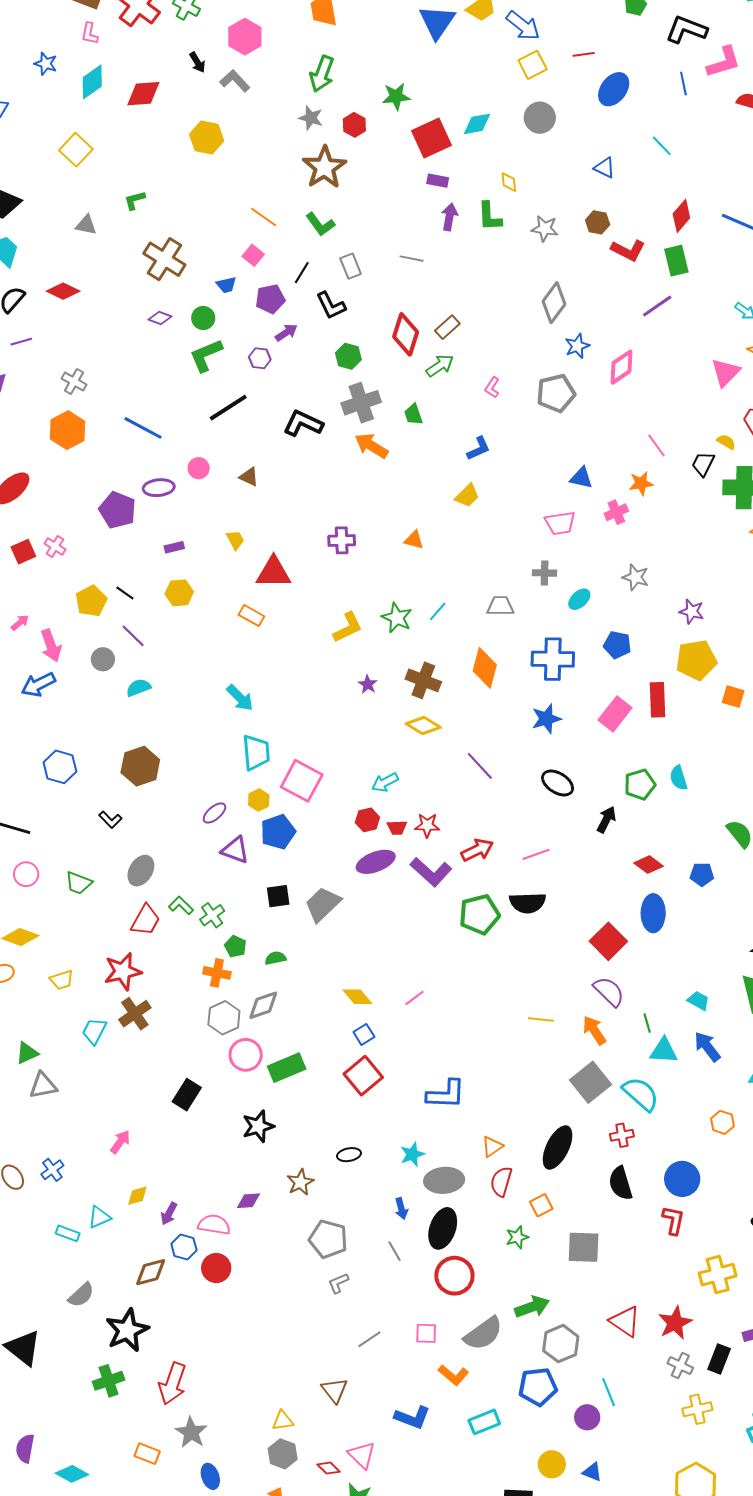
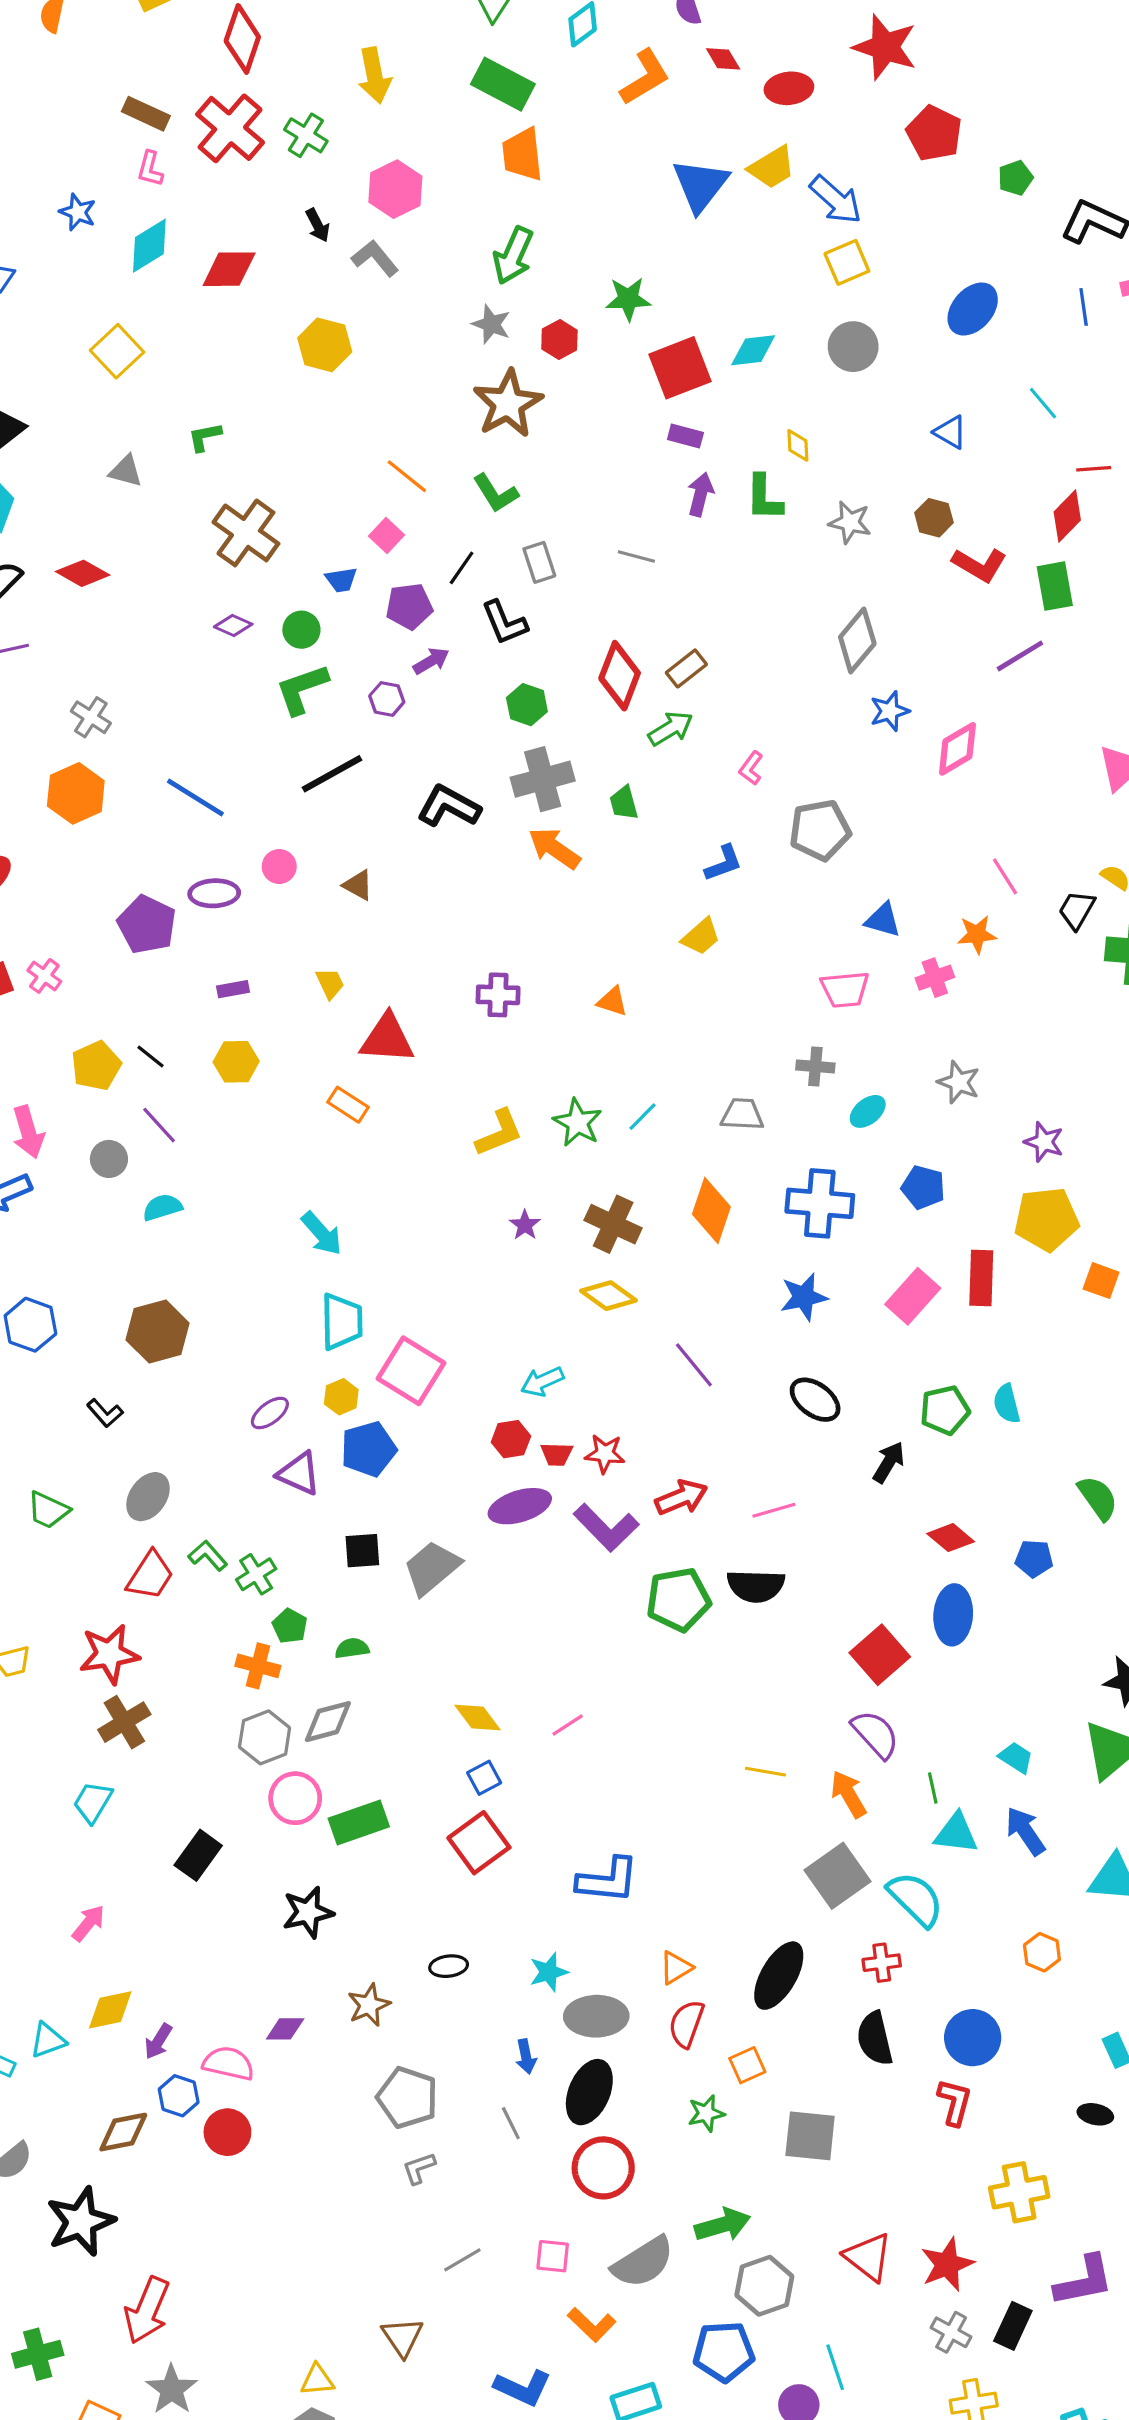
red line: (584, 54) -> (1094, 469), moved
gray pentagon: (556, 393) -> (820, 830), moved
cyan trapezoid: (94, 1031) -> (93, 1802), moved
yellow diamond: (137, 1196) -> (110, 2010), size x1.4
green cross: (109, 1381) -> (38, 2354), moved

